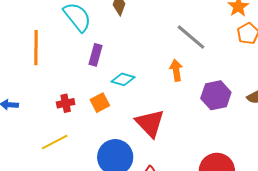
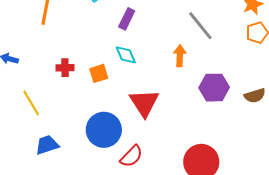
purple rectangle: (95, 55) -> (127, 19), moved
cyan diamond: (123, 79) -> (126, 55), turned 40
yellow line: (55, 142) -> (31, 103), moved, turned 76

